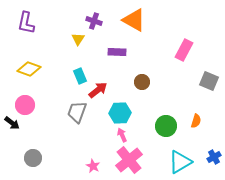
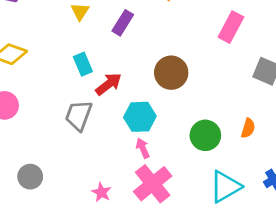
purple rectangle: (117, 52) -> (123, 23), moved, turned -60
brown circle: (142, 82) -> (171, 73), size x1.5
gray circle: (33, 158) -> (30, 177), moved

